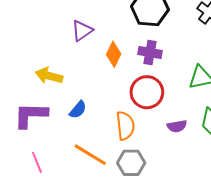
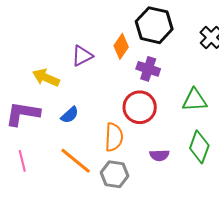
purple triangle: (82, 31) -> (82, 56), moved
orange diamond: (114, 54) -> (121, 46), moved
purple semicircle: (177, 126) -> (159, 155), moved

